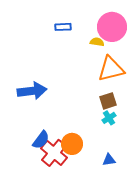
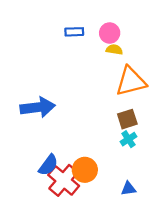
pink circle: (112, 27) -> (110, 33), moved, size x0.6

